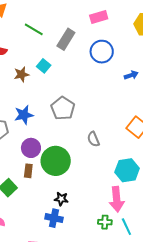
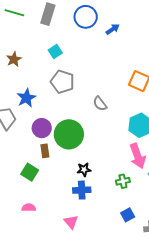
cyan square: (44, 66) -> (55, 51), moved, turned 32
blue arrow: (131, 75) -> (113, 29), moved
green cross: (105, 222) -> (123, 181), moved

